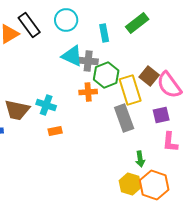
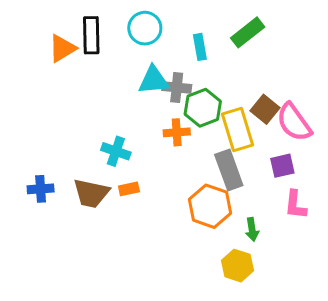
black rectangle: (29, 25) -> (91, 35), turned 35
cyan triangle: (72, 56) -> (154, 80), turned -30
brown trapezoid: (17, 110) -> (91, 193), moved
orange hexagon: (154, 185) -> (210, 206), moved

